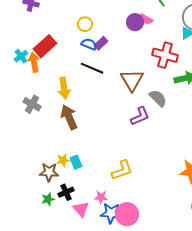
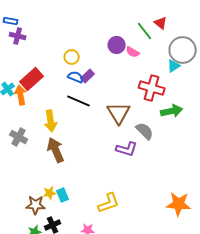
purple circle: (135, 22) -> (117, 45), moved
purple L-shape: (140, 116) -> (127, 149), turned 40

